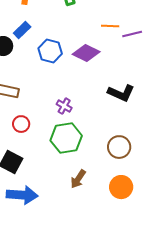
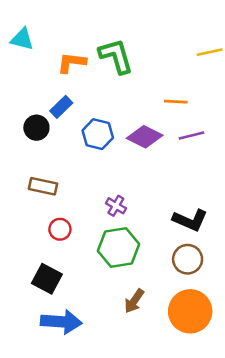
purple line: (132, 34) -> (191, 135), moved
black L-shape: (121, 93) -> (190, 220), moved
orange circle: (121, 187) -> (190, 311), size x1.4

